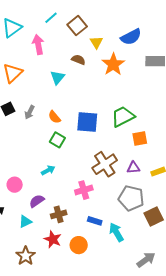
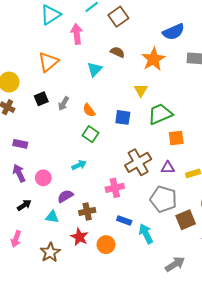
yellow triangle: (96, 42) -> (141, 90), moved
blue square: (87, 122) -> (123, 117), size x0.7
cyan triangle: (25, 222) -> (52, 217), turned 32

